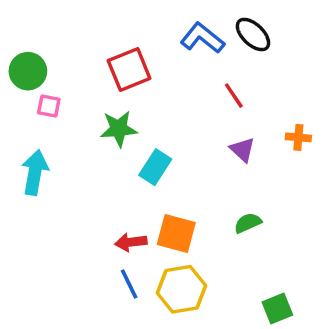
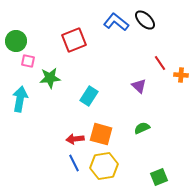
red line: (234, 96) -> (160, 63), moved
green star: (119, 129) -> (50, 78), moved
orange cross: (298, 137) -> (181, 75), moved

